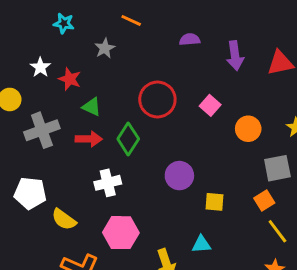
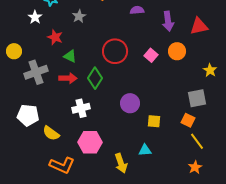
white star: (40, 67) -> (35, 17), moved
orange circle: (248, 129) -> (177, 51), moved
orange square: (264, 200) -> (188, 120), turned -32

